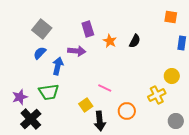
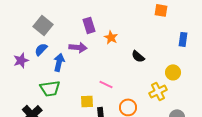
orange square: (171, 17) -> (161, 10), moved
black semicircle: (135, 41) -> (138, 56), moved, turned 104
purple star: (20, 97) -> (21, 60), moved
yellow square: (86, 105) -> (87, 101), turned 32

